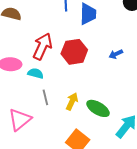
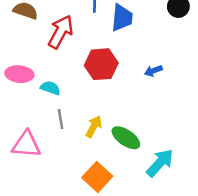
red arrow: (42, 46) -> (61, 32), moved
pink triangle: (20, 120) -> (26, 145), turned 40

